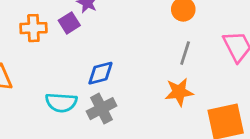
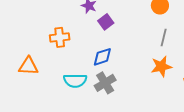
purple square: (69, 23) -> (106, 22), moved
orange cross: (33, 28) -> (60, 37), moved

